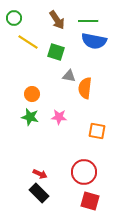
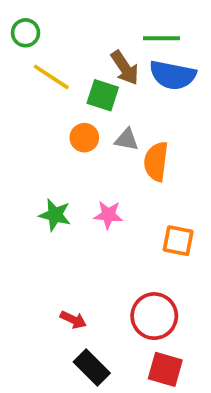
brown arrow: (57, 20) -> (125, 68), moved
orange circle: (32, 94) -> (84, 138), moved
black rectangle: (39, 193) -> (92, 368), moved

